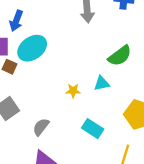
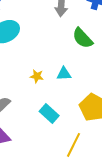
green semicircle: (120, 56) -> (83, 38), moved, turned 75

